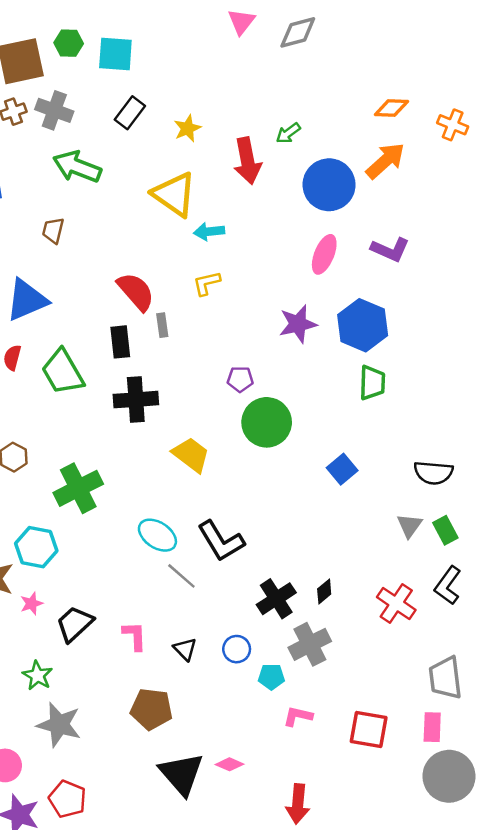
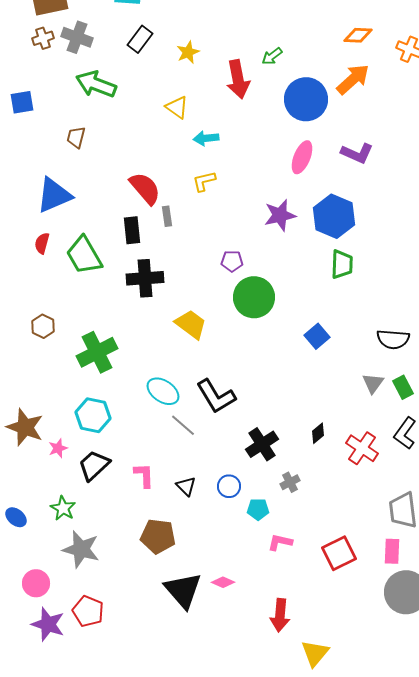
yellow triangle: (174, 194) -> (177, 107), size x0.6
cyan hexagon: (36, 547) -> (93, 415), moved
black diamond: (324, 592) -> (318, 433), moved
gray cross: (310, 644) -> (290, 482), size x0.6
red square: (369, 729) -> (339, 553), turned -36

